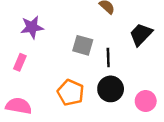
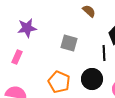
black line: (108, 57) -> (104, 53), moved

